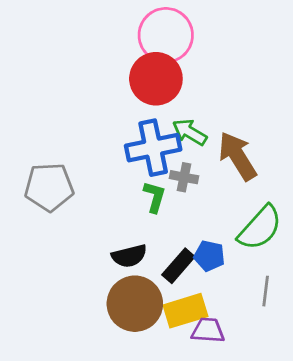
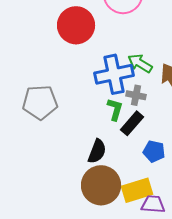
red circle: (156, 79) -> (76, 25), moved
black semicircle: (129, 256) -> (97, 151), turned -55
black rectangle: (178, 266) -> (132, 123), moved

